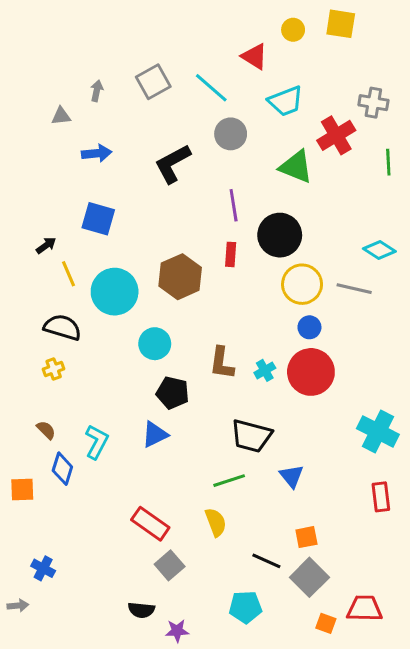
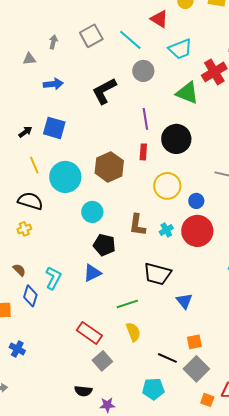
black arrow: (46, 245) -> (25, 132), moved
yellow circle: (302, 284) -> (167, 186), moved
green line: (229, 481) -> (127, 304), moved
blue cross: (43, 568) -> (17, 349), moved

